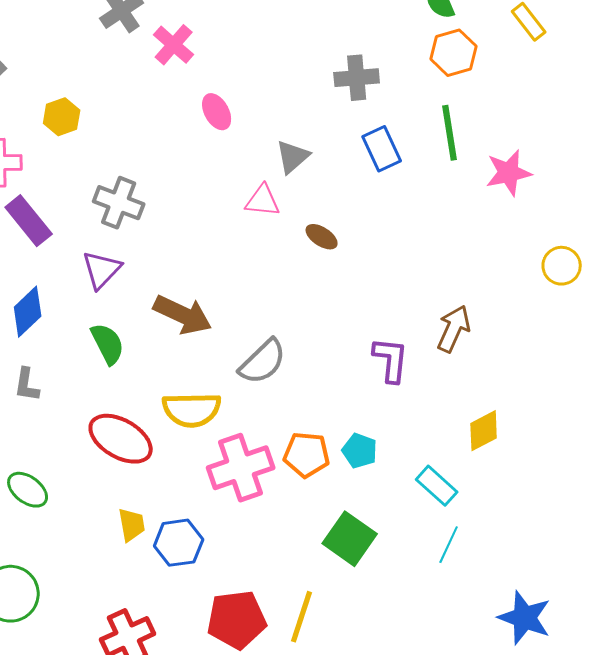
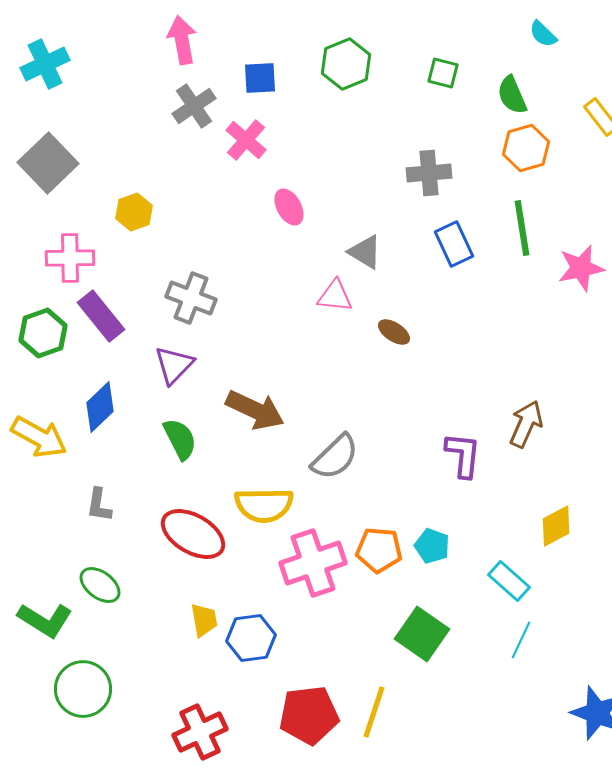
gray triangle: (293, 157) -> (365, 252), turned -48
gray L-shape: (27, 385) -> (99, 505), moved

